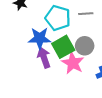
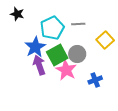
cyan pentagon: (58, 18) -> (52, 28), turned 30
blue star: (40, 38) -> (35, 47), turned -30

